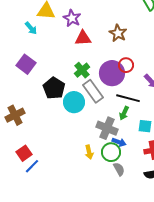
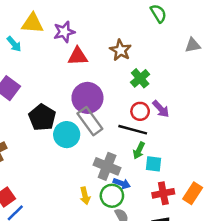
purple star: (72, 18) -> (64, 32), turned 30
red circle: (126, 65) -> (140, 111), moved
green cross: (82, 70) -> (140, 78), moved
purple circle: (112, 73) -> (87, 98), moved
green arrow: (124, 113) -> (139, 150), moved

